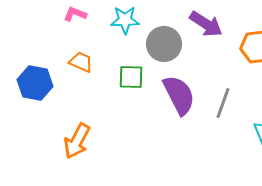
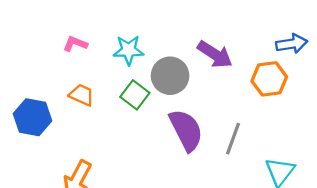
green square: (131, 77) -> (135, 95), moved, turned 36

